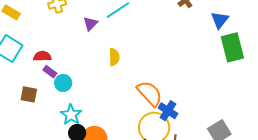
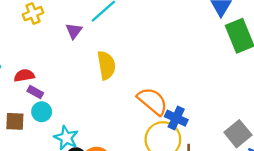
yellow semicircle: (114, 57) -> (106, 65), size x1.4
cyan circle: (63, 83) -> (42, 112), moved

